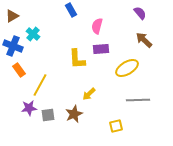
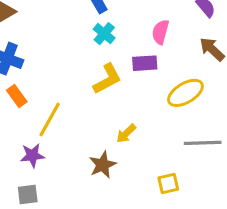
pink semicircle: (97, 26) -> (160, 32), moved
cyan cross: (33, 34) -> (104, 34), moved
yellow L-shape: (77, 59) -> (107, 79), turned -115
gray square: (48, 115) -> (28, 194), moved

